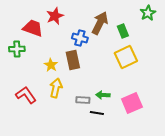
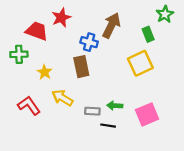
green rectangle: (123, 31) -> (148, 34), moved
yellow star: (51, 65) -> (45, 72), moved
yellow arrow: (56, 88) -> (62, 98), turned -72

